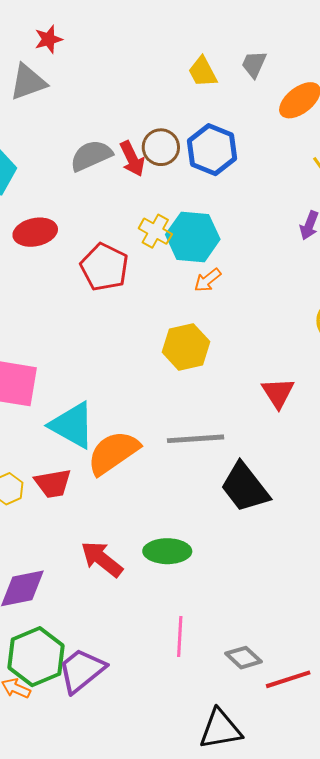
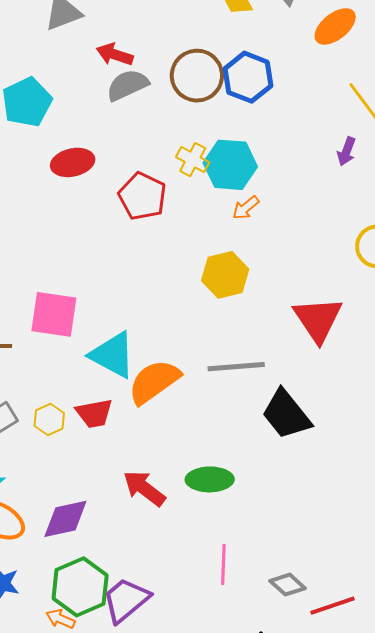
brown circle: (161, 147) -> (197, 76), size x1.4
red arrow: (132, 159) -> (115, 54), moved, turned 135
red triangle: (278, 393) -> (318, 319), size x1.5

